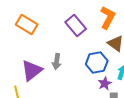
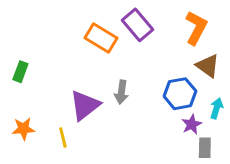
orange rectangle: (27, 24) -> (101, 38), moved
purple rectangle: (76, 25) -> (138, 25), moved

